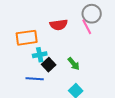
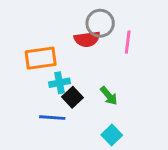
gray circle: (92, 14) -> (100, 23), moved
pink line: (87, 27) -> (128, 42), turned 35

